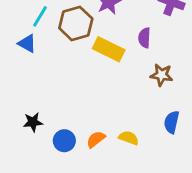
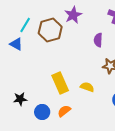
yellow rectangle: (109, 49) -> (60, 83), moved, turned 40
yellow semicircle: (129, 138) -> (87, 87), moved

